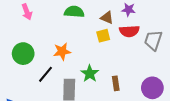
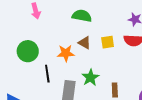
brown triangle: (107, 18) -> (85, 43), moved
black line: (45, 74) -> (47, 74), turned -54

